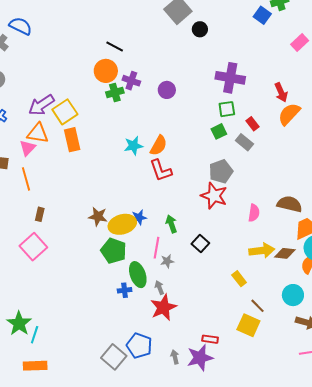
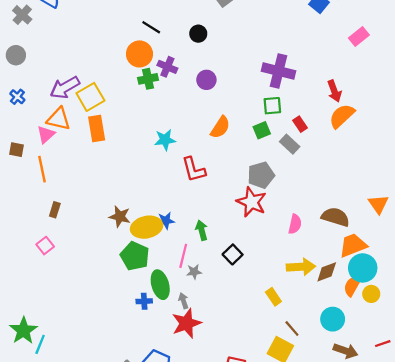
black circle: (200, 29) -> (198, 34), moved
orange semicircle: (159, 145) -> (220, 127), moved
pink square: (33, 247) -> (45, 246), size x0.6
brown diamond: (285, 253) -> (327, 272), turned -30

